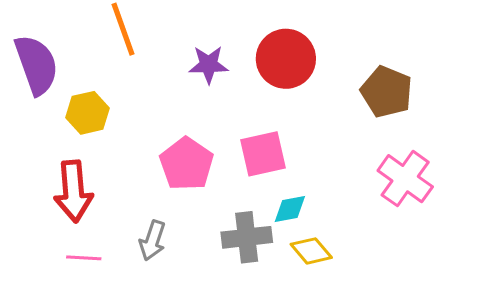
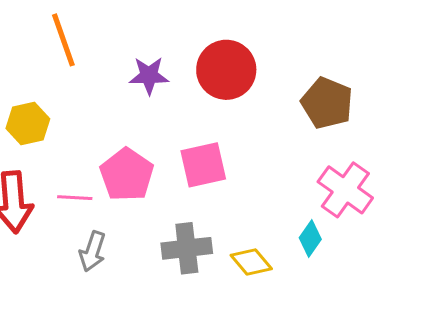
cyan diamond: (290, 209) -> (310, 238), moved, turned -45
pink line: (84, 258) -> (75, 198), moved

